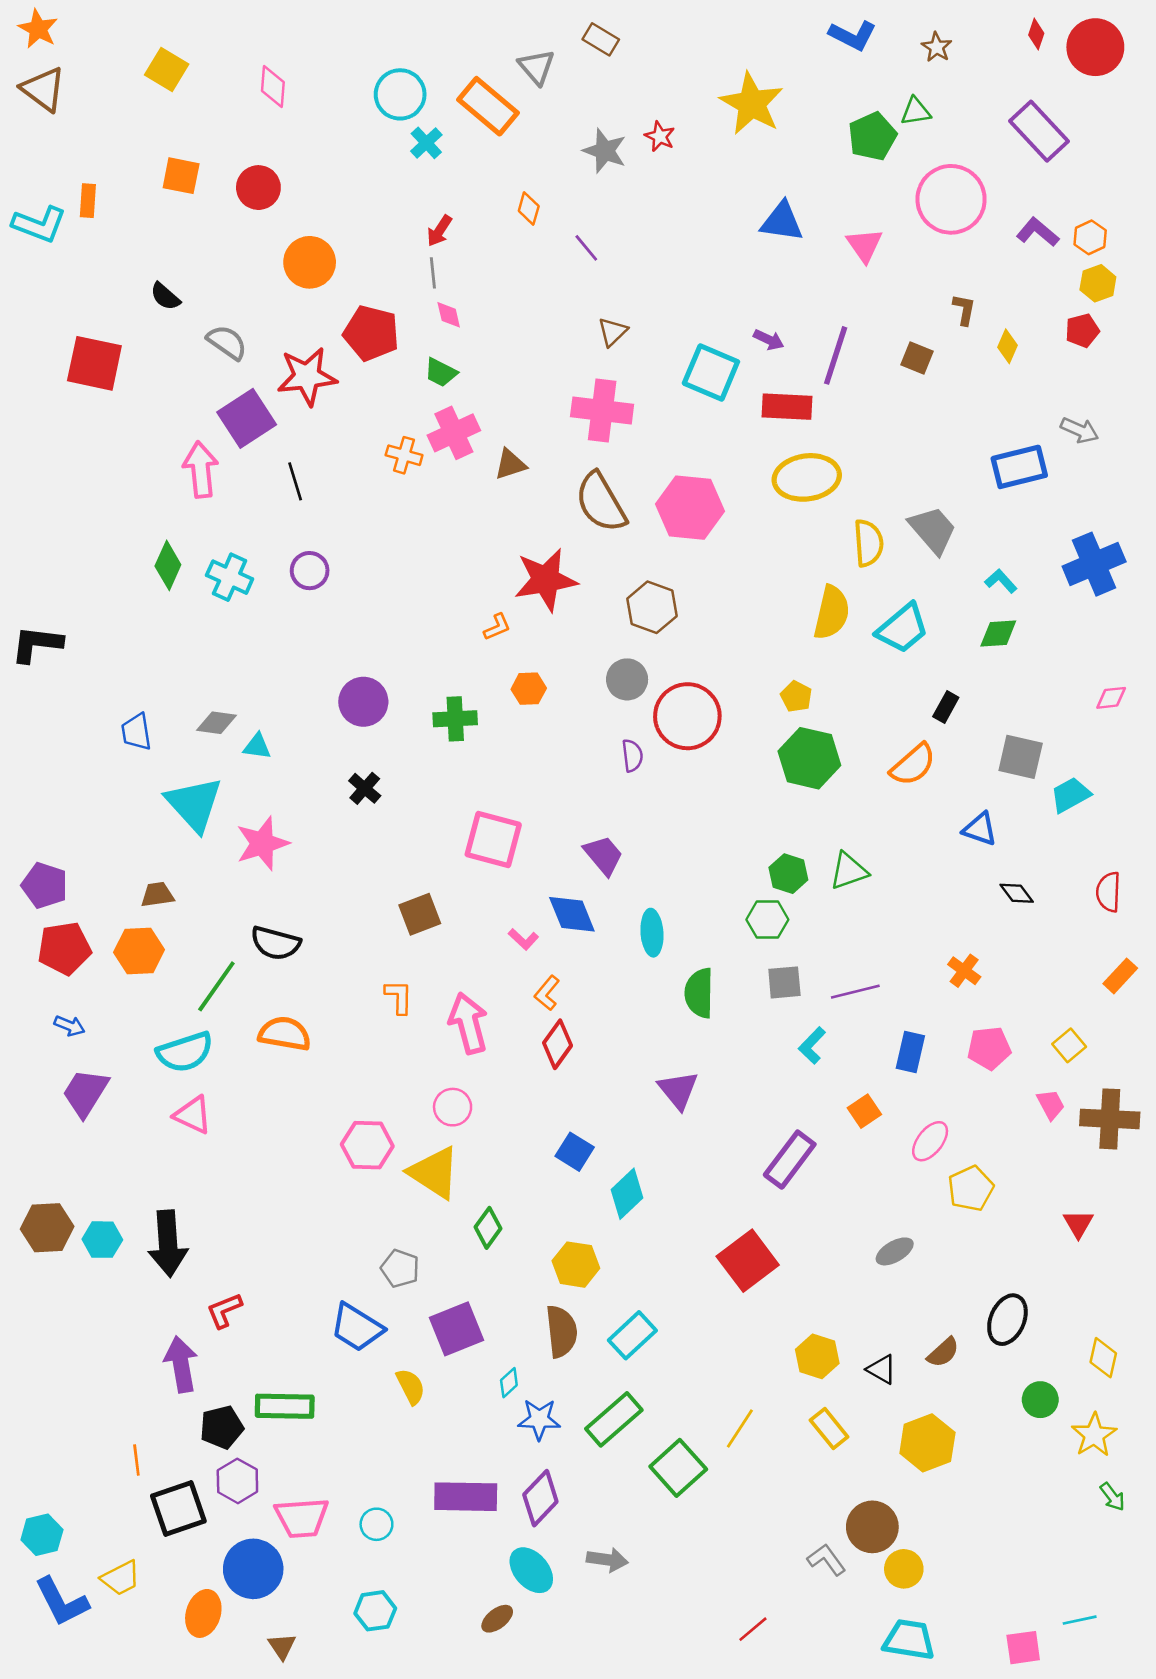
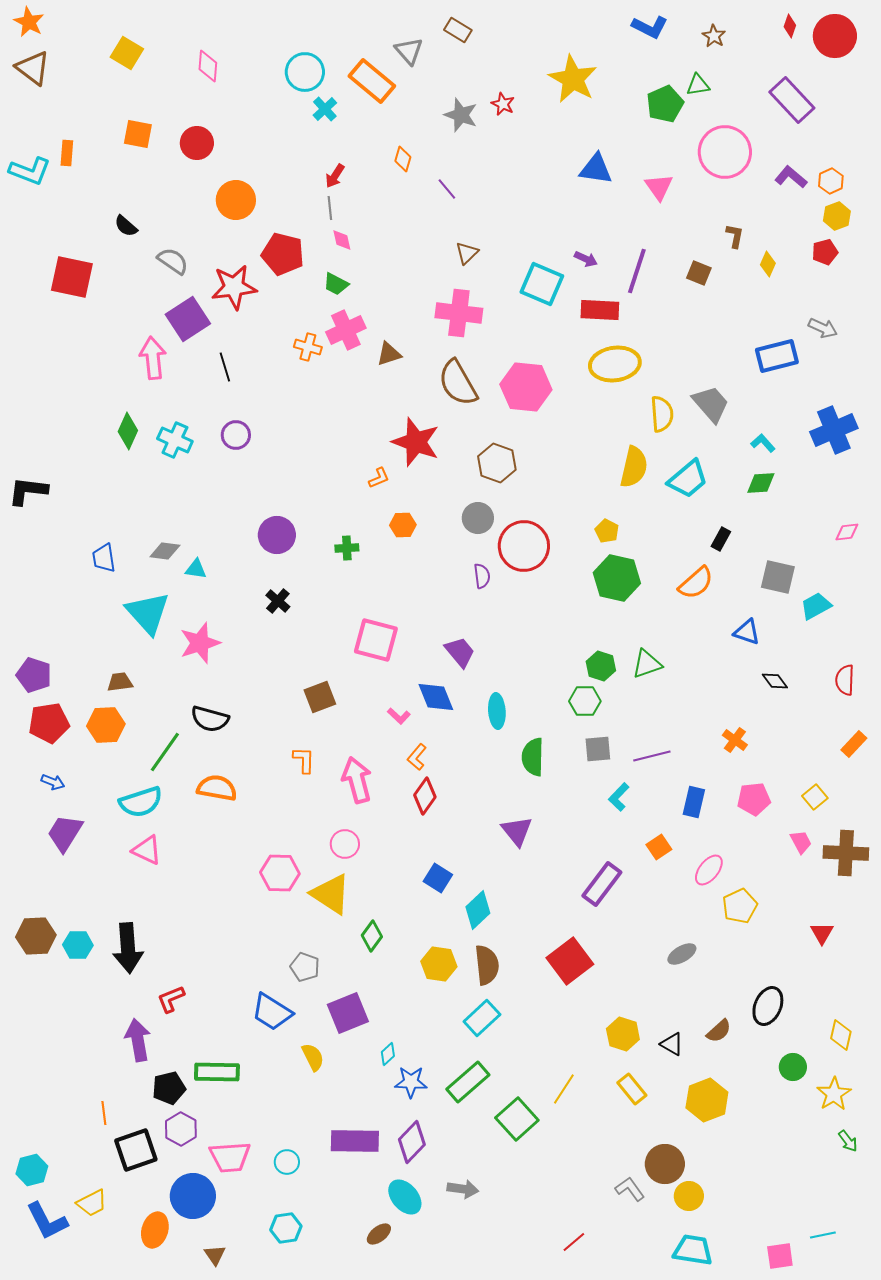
red star: (546, 580) -> (416, 442), turned 30
green cross: (455, 719) -> (347, 548), size x0.7
brown semicircle: (561, 1331) -> (487, 965), moved

